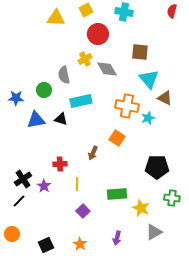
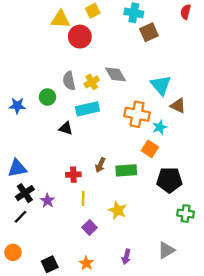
red circle: (98, 34) -> (80, 37), moved
brown square: (140, 52) -> (149, 32), moved, turned -30
yellow cross: (85, 59) -> (92, 82), moved
blue triangle: (36, 120) -> (17, 168), moved
orange square: (117, 138) -> (150, 149), moved
red cross: (60, 164) -> (73, 175), moved
green rectangle: (117, 194) -> (126, 170), moved
yellow star: (141, 208) -> (118, 210), moved

